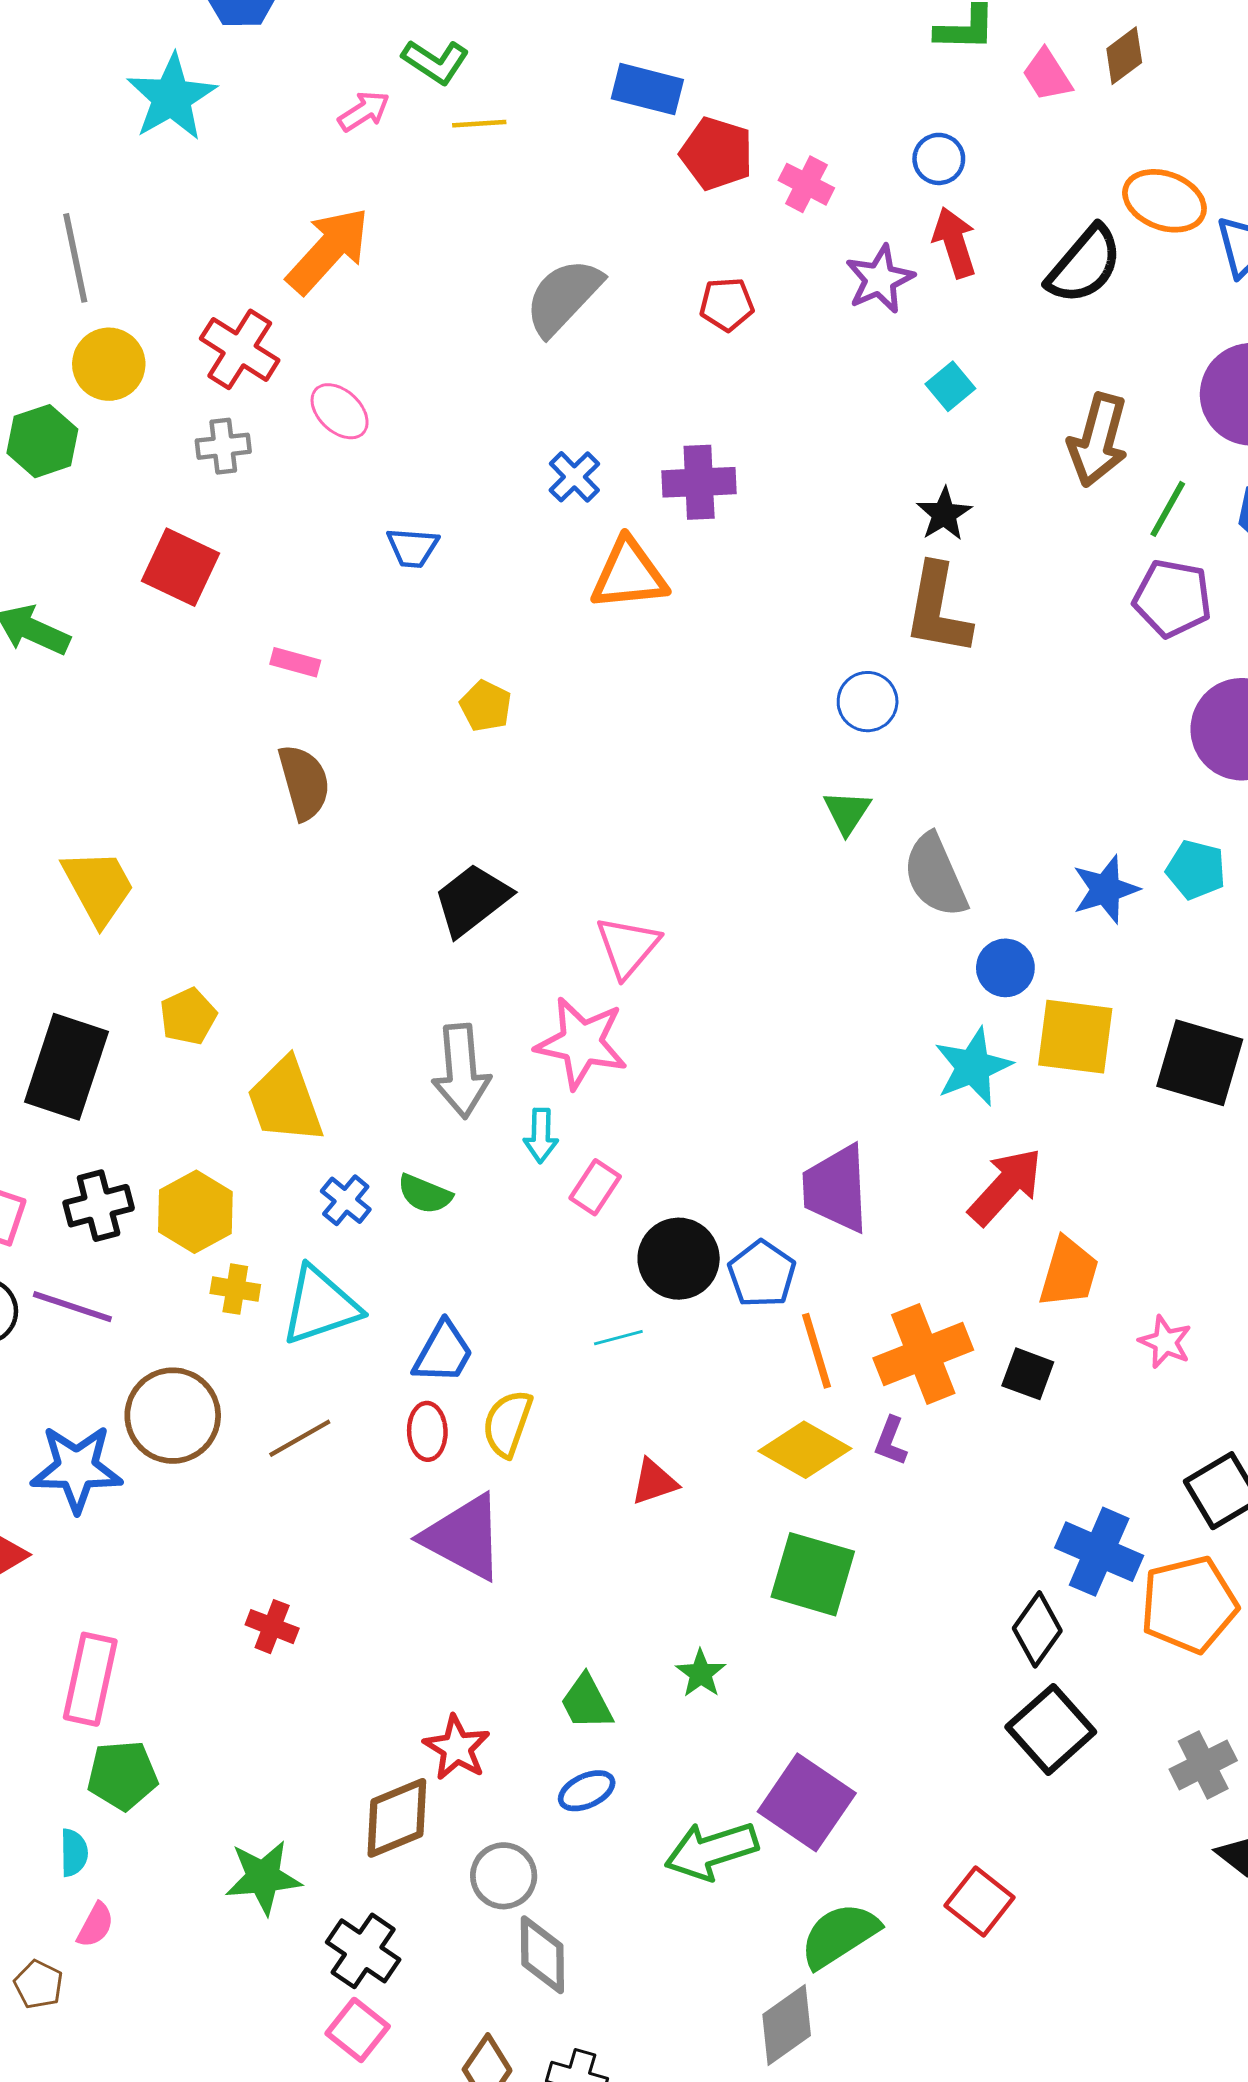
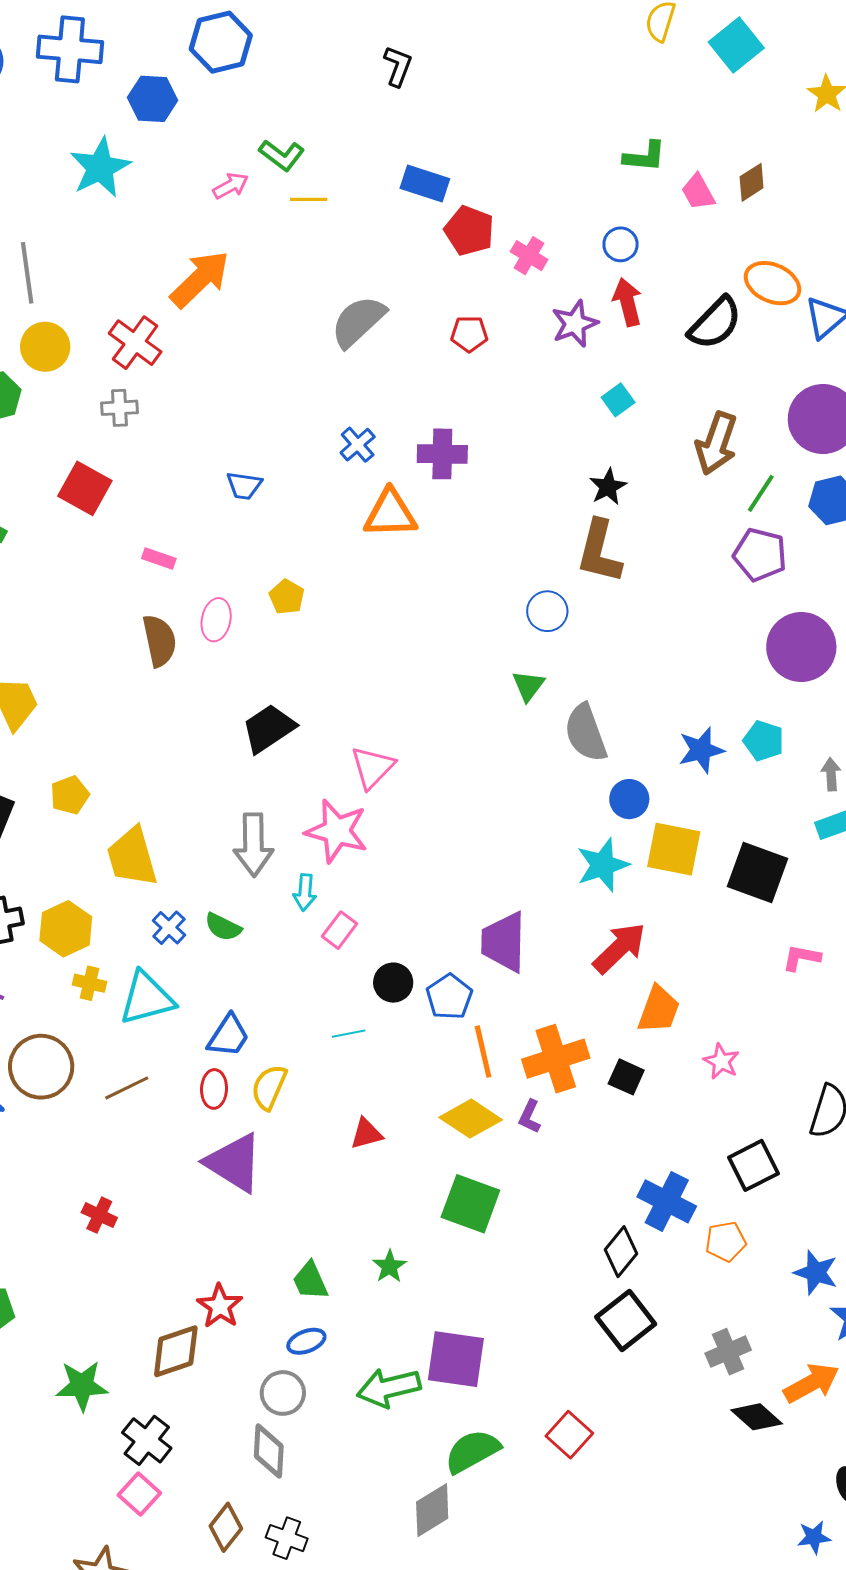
pink ellipse: (340, 411) -> (216, 620), moved, turned 54
black circle: (679, 1259) -> (393, 983), size x0.7
orange pentagon: (1189, 1604) -> (726, 1242), size x0.6
purple square: (807, 1802) -> (456, 1359), turned -30
gray circle: (504, 1876) -> (283, 1393), moved

